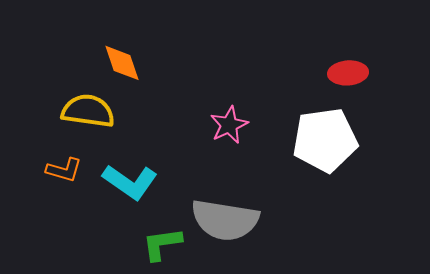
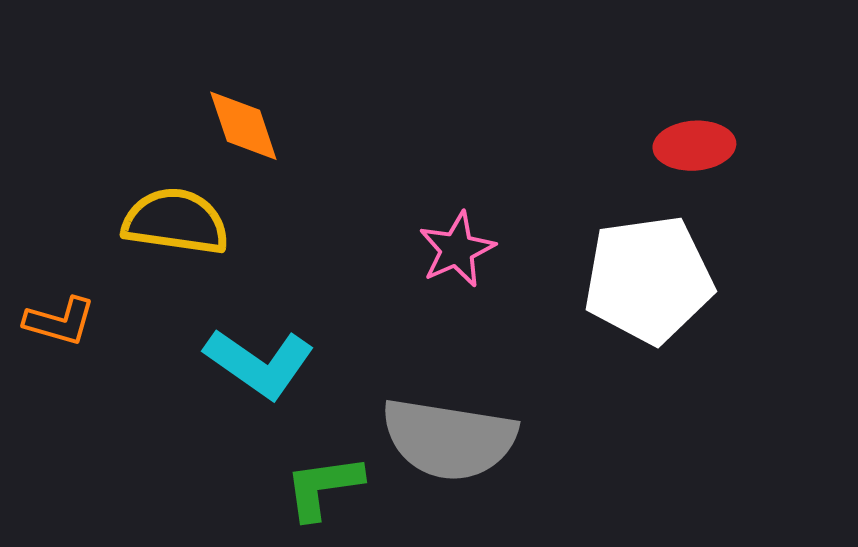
orange L-shape: (64, 170) -> (60, 321), moved

